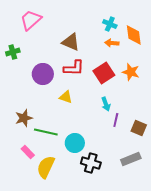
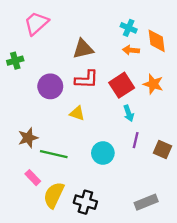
brown triangle: (71, 42) -> (83, 49), turned -36
cyan arrow: (106, 104) -> (129, 113), moved
cyan circle: (75, 143) -> (103, 153), moved
gray rectangle: (131, 159) -> (146, 202), moved
black cross: (91, 163) -> (85, 202), moved

